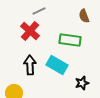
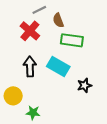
brown semicircle: (84, 16) -> (58, 20), moved

